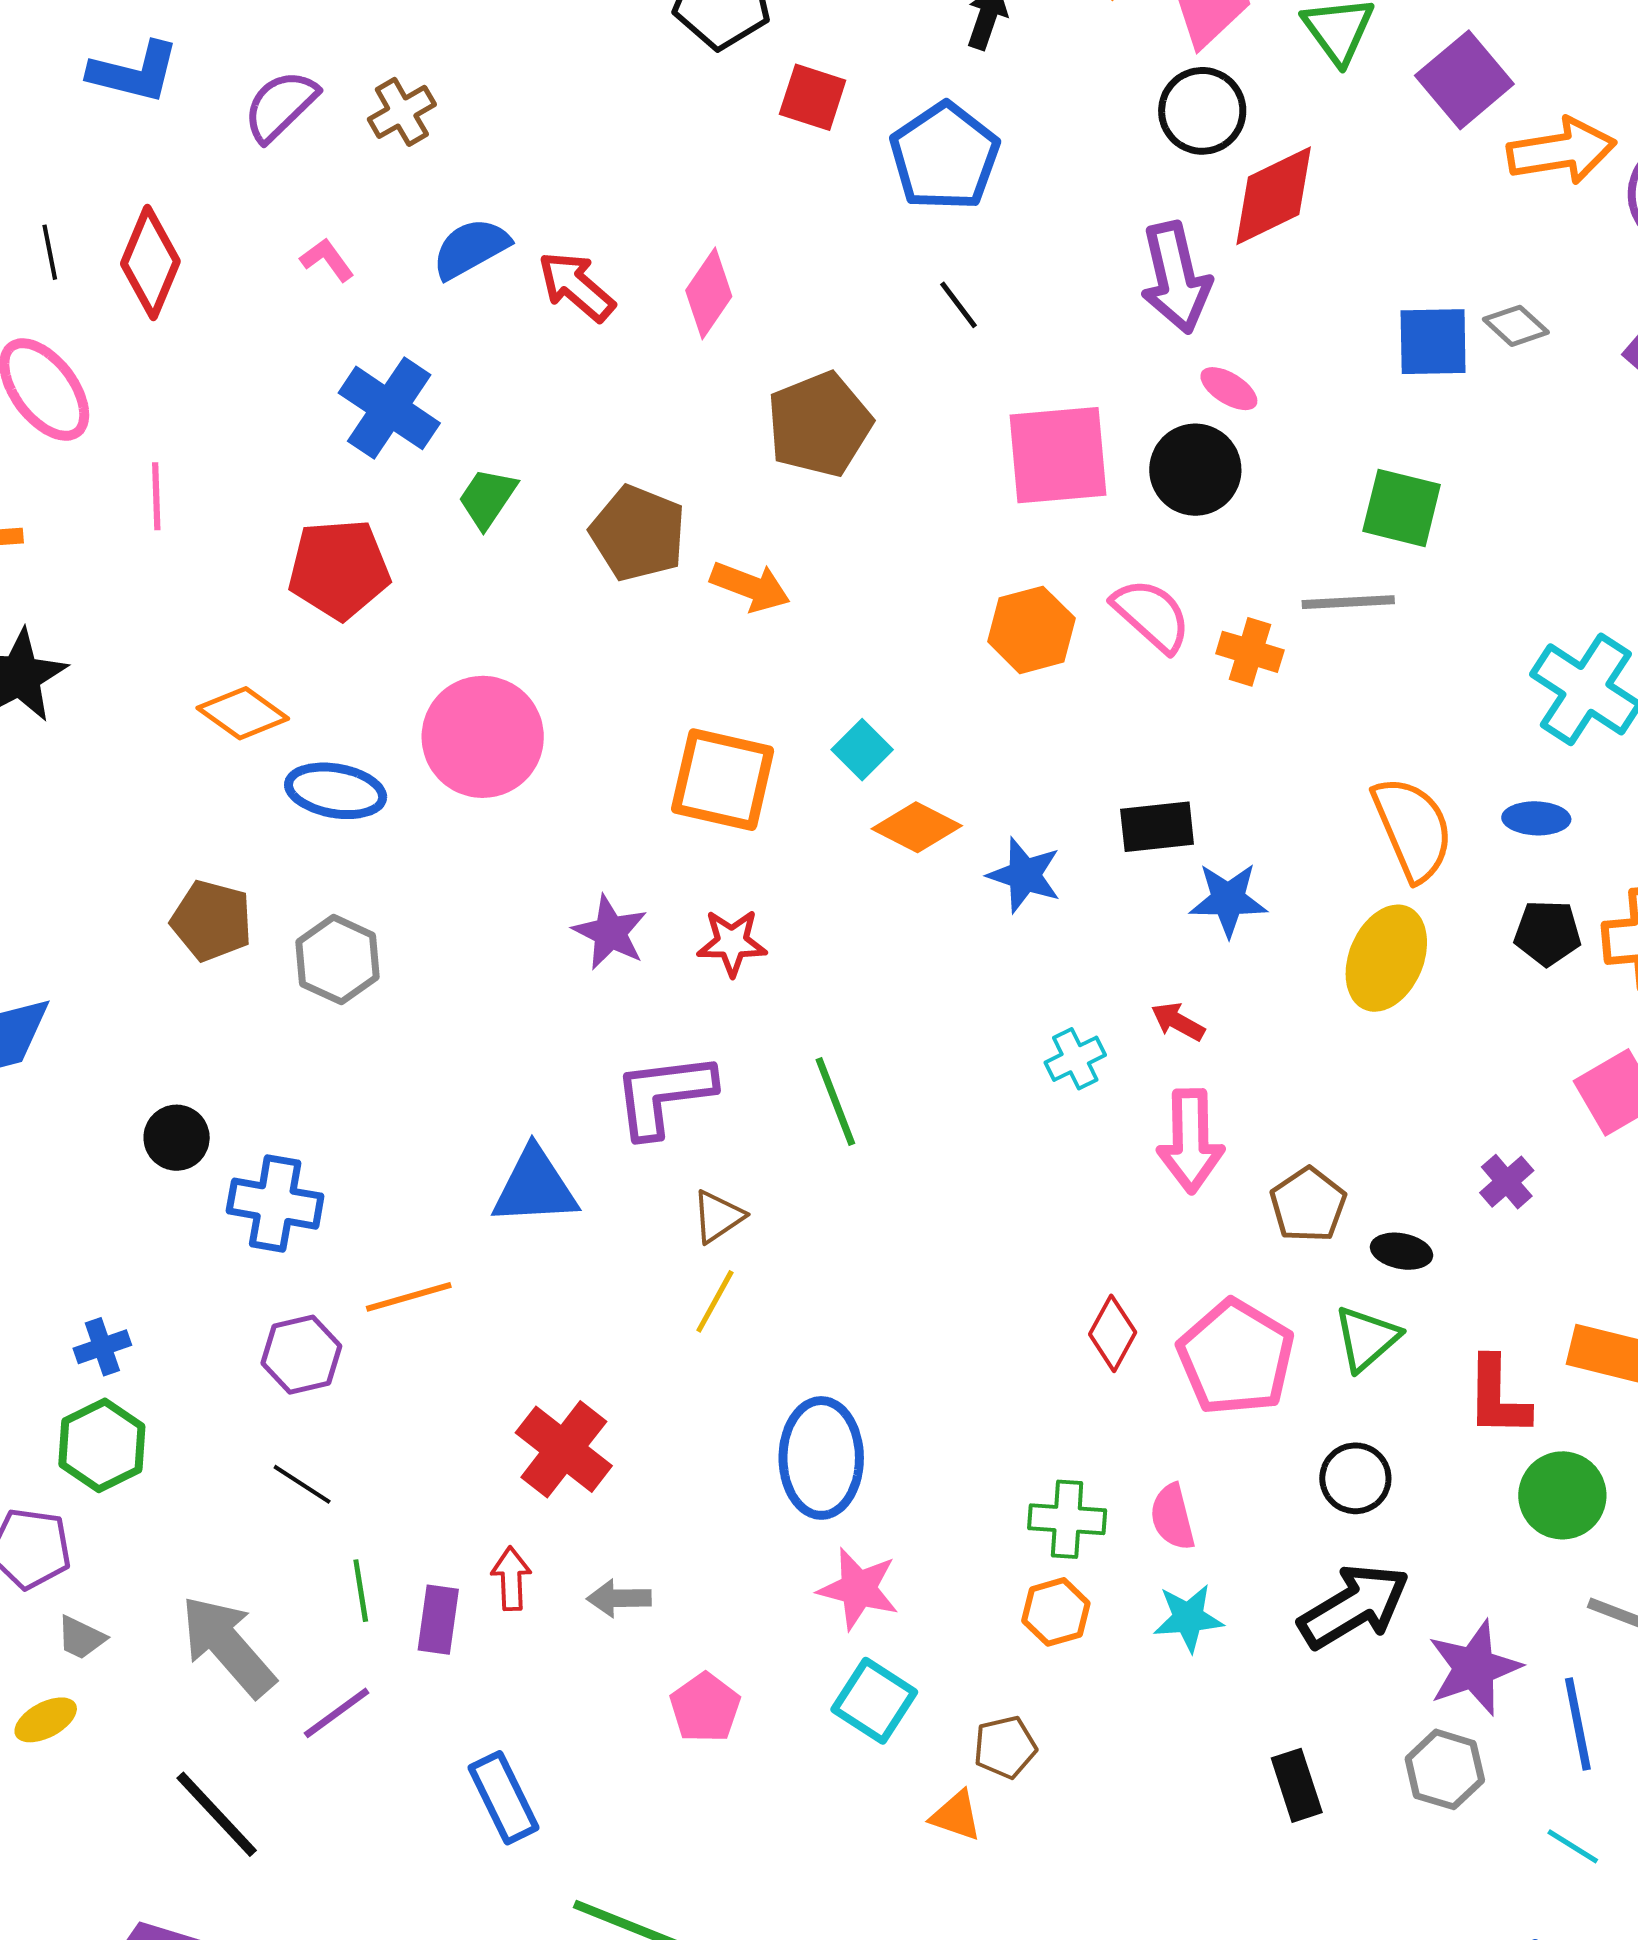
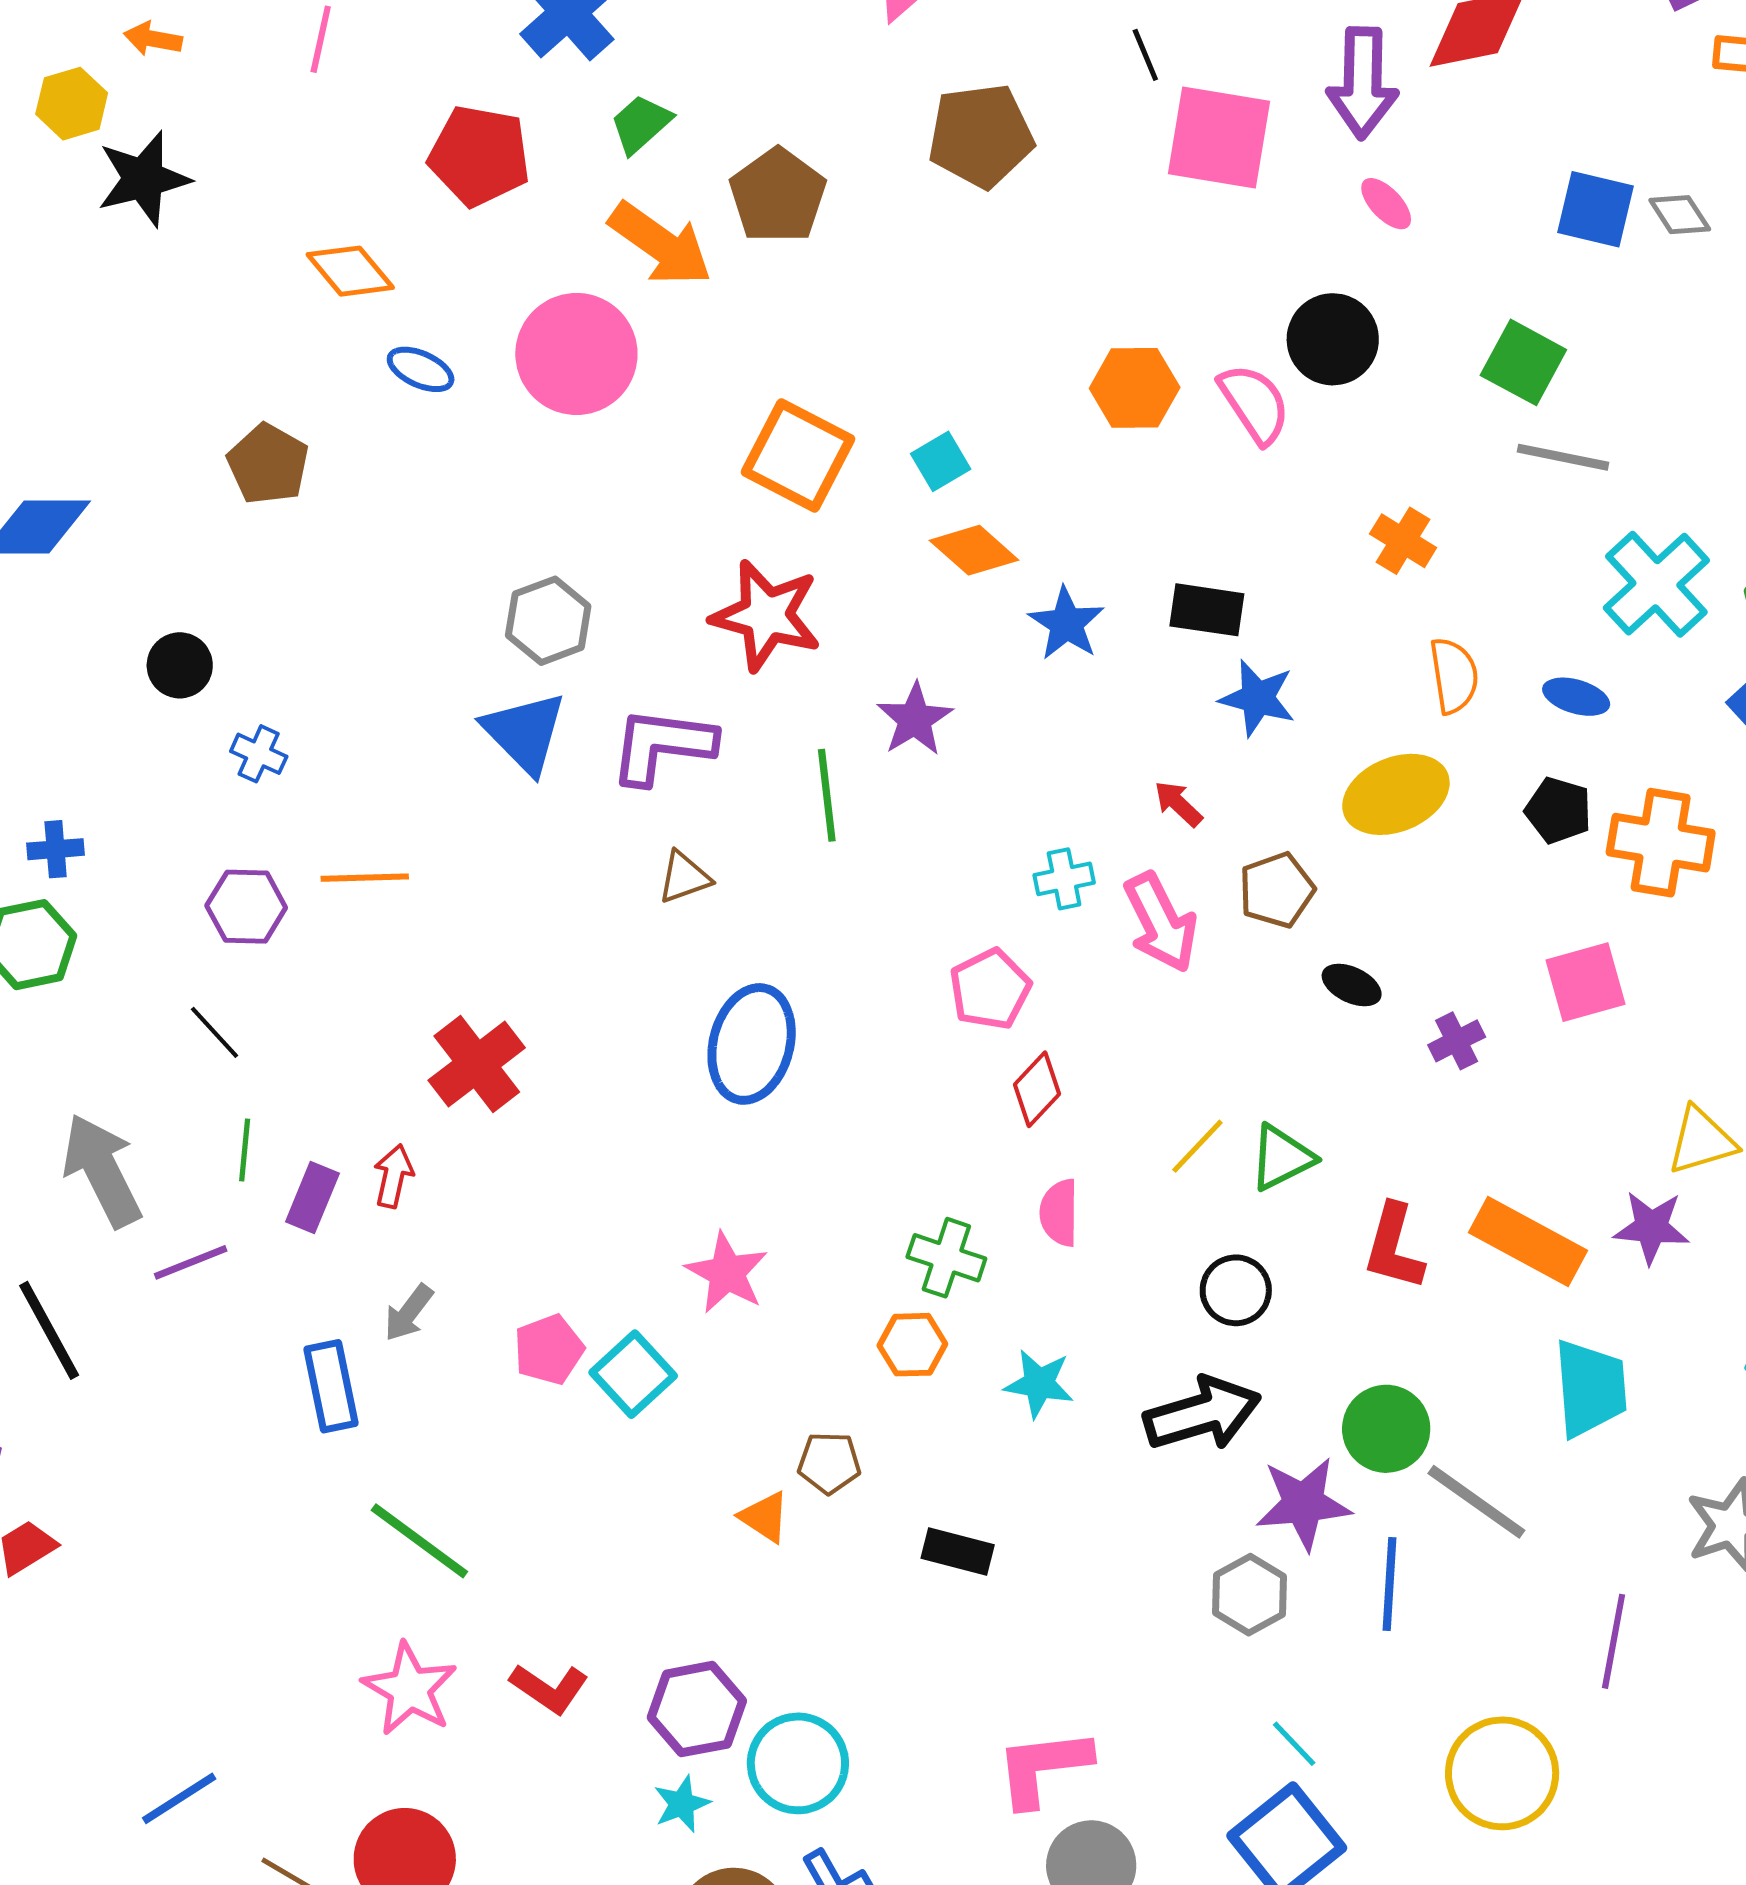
pink square: (1058, 455) -> (1219, 138), moved
black circle: (1195, 470) -> (1333, 339), moved
orange arrow: (750, 587) -> (660, 244), moved, size x1.4
gray line: (1348, 602) -> (1563, 457), moved
orange cross: (1250, 652) -> (1403, 541), moved
blue ellipse: (336, 791) -> (421, 369), size x0.7
orange semicircle: (1413, 829) -> (1454, 676), size x0.7
purple star: (610, 932) -> (915, 719), moved
red star: (732, 943) -> (766, 616), size x1.6
yellow ellipse: (1386, 958) -> (1396, 794), turned 30
gray hexagon: (338, 960) -> (548, 621), moved
cyan cross: (1075, 1059) -> (1064, 879), moved
pink arrow: (1191, 1141) -> (1161, 922), turned -40
blue triangle: (535, 1187) -> (525, 732), moved, turned 34
blue cross: (275, 1204) -> (259, 754), size x0.6
brown pentagon: (1308, 1205) -> (1277, 890), moved
black ellipse: (1402, 1251) -> (1352, 985), moved
yellow line: (715, 1301) -> (1197, 1146), moved
pink pentagon: (1236, 1357) -> (990, 989), moved, size x0.7
blue ellipse: (821, 1458) -> (752, 1044), moved
green circle: (1562, 1495) -> (1386, 1429), moved
pink semicircle: (1172, 1517) -> (1059, 1213), moved
gray arrow: (619, 1598) -> (409, 1313), moved, turned -66
cyan square: (874, 1701) -> (633, 1374), moved
black rectangle: (1297, 1785) -> (958, 1552), moved, turned -72
cyan line: (1573, 1846) -> (1294, 1744), moved

